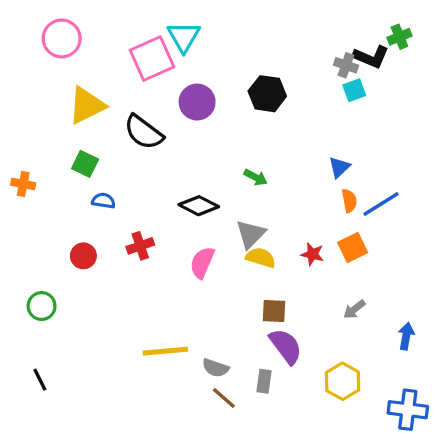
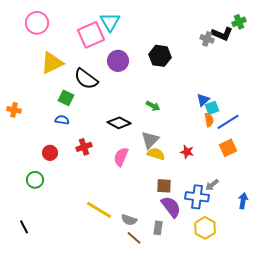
cyan square: (354, 90) -> (212, 108), moved
green square: (85, 164) -> (66, 98), moved
orange square: (353, 248) -> (228, 148), moved
green circle: (42, 306) -> (35, 180), moved
yellow line: (165, 351) -> (99, 210), turned 36
blue cross: (408, 410) -> (197, 197), moved

